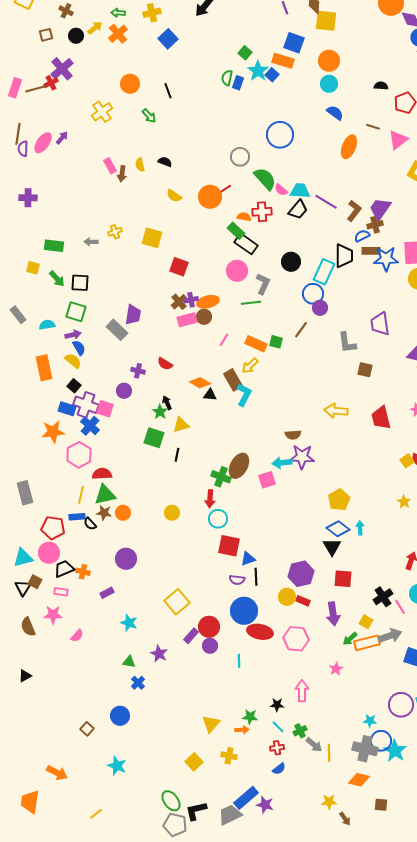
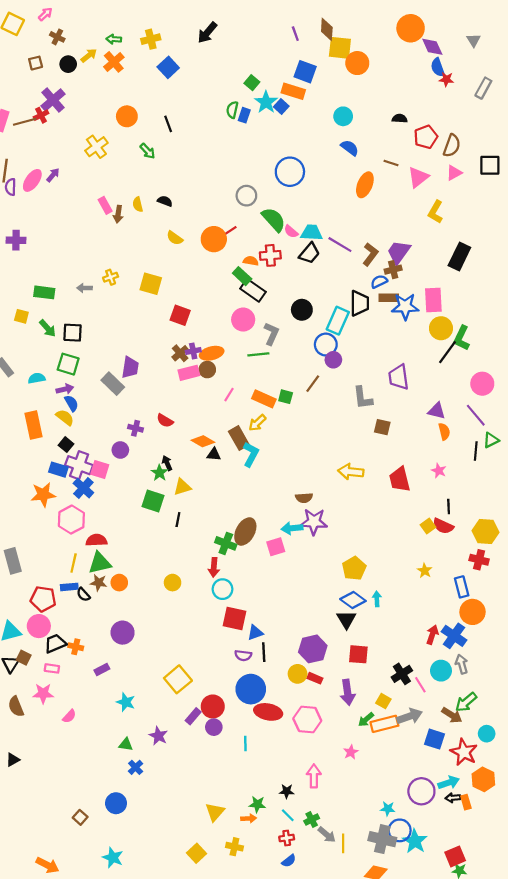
orange circle: (329, 61) -> (357, 63), moved

